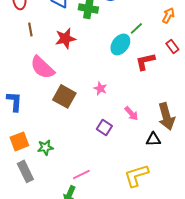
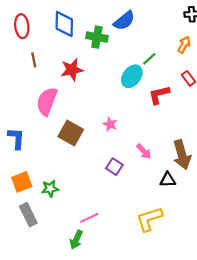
pink semicircle: (42, 67) -> (47, 101), turned 68

